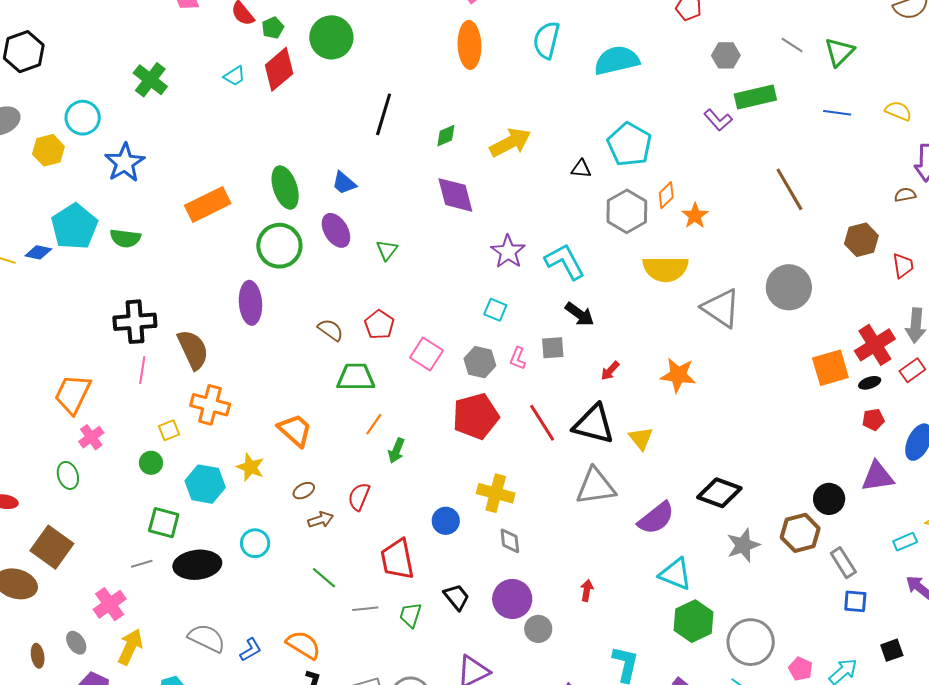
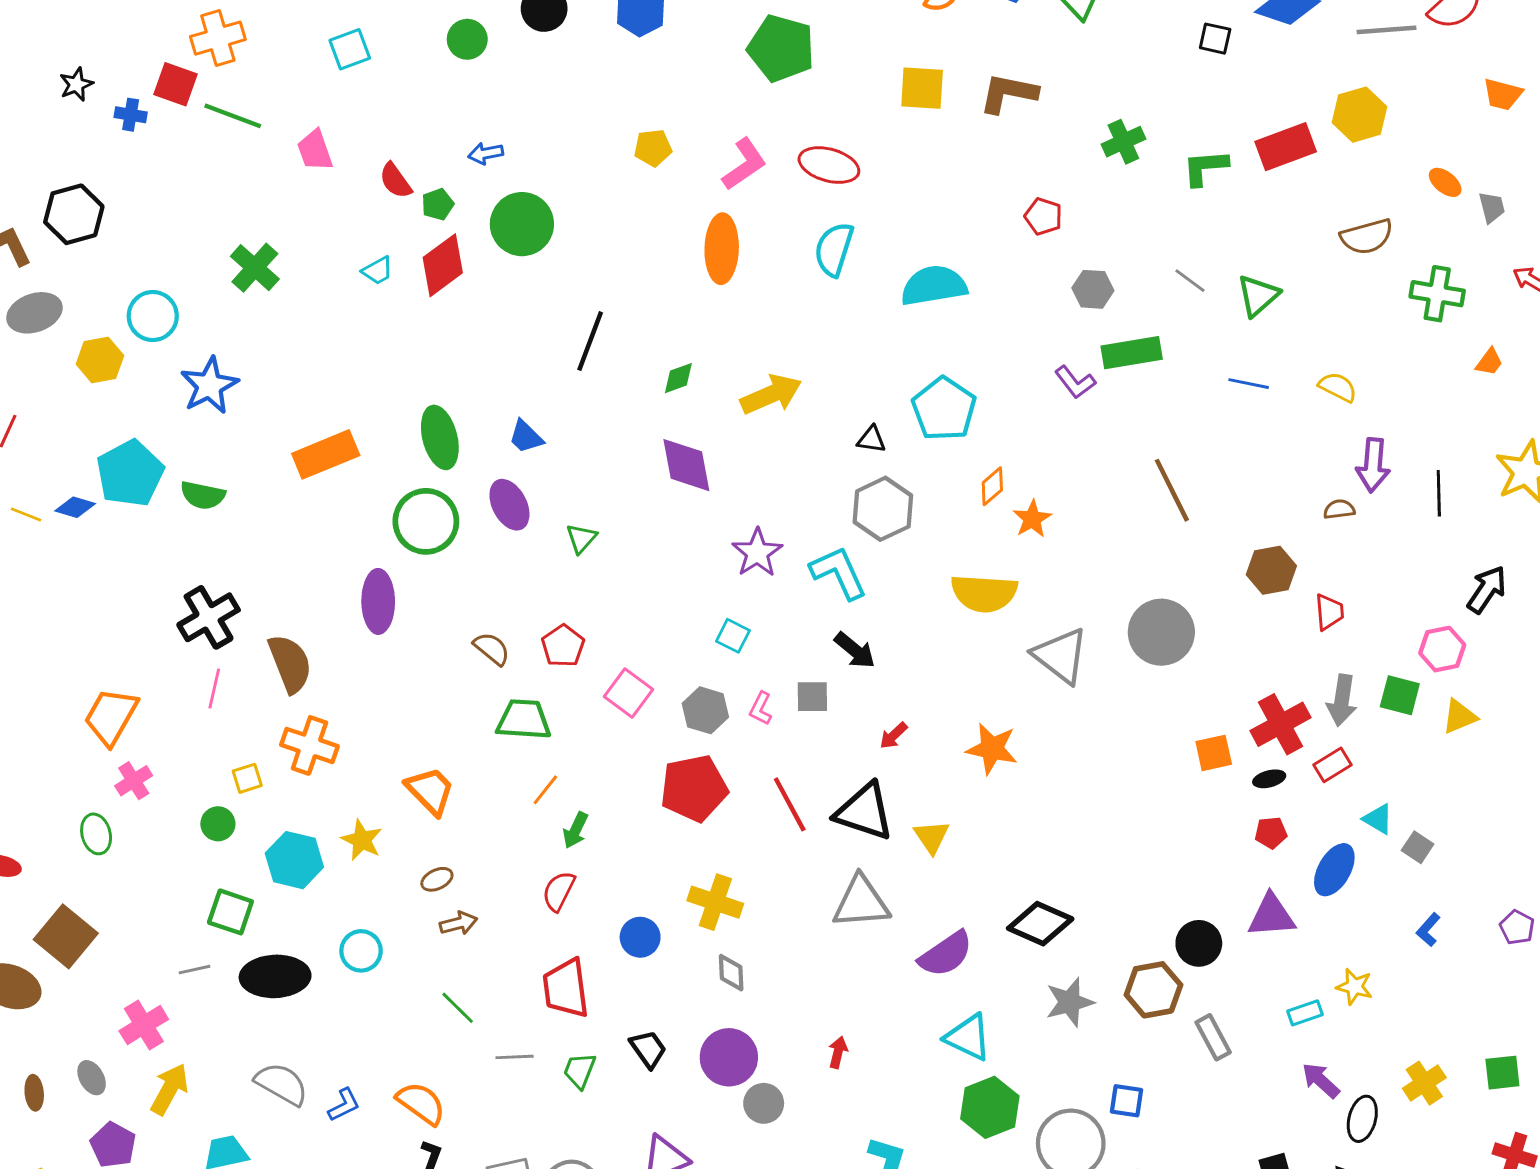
gray hexagon: (627, 211) -> (883, 509), moved
black cross: (135, 322) -> (209, 617), turned -30
orange square: (830, 368) -> (1214, 753), size x0.7
red semicircle: (359, 497) -> (559, 891), moved
blue square: (855, 601) -> (1127, 1101), moved

